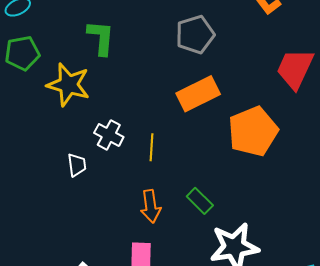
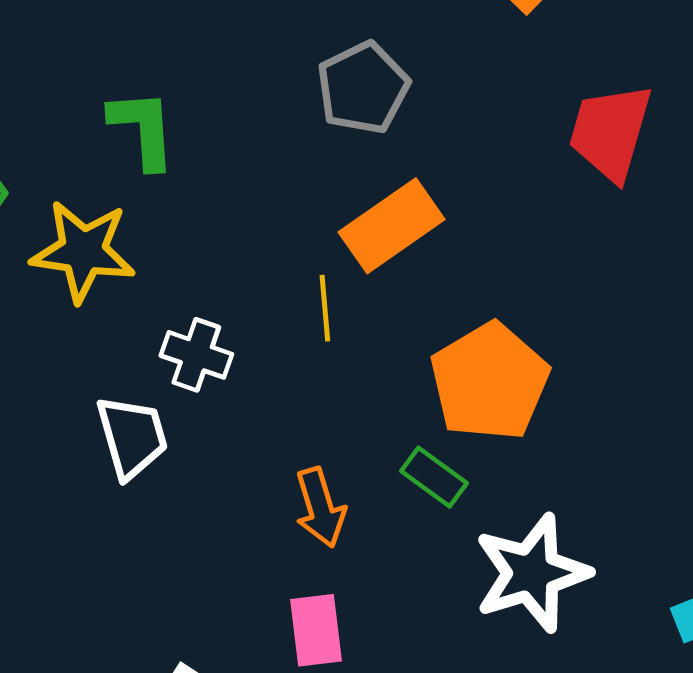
orange pentagon: (253, 131) -> (490, 382), moved
yellow line: (151, 147) -> (325, 308), moved
white trapezoid: (77, 165) -> (132, 437), size x1.5

